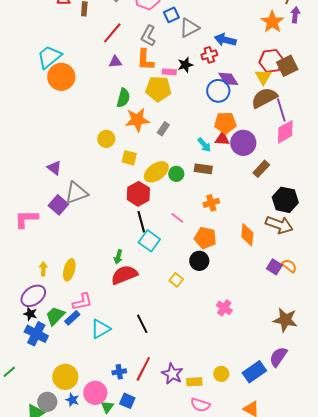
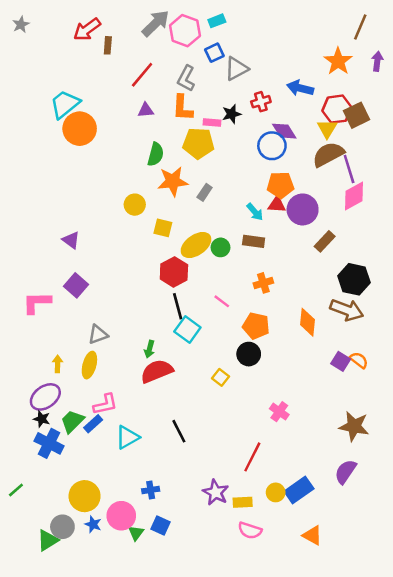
purple arrow: (295, 15) -> (377, 61), moved
blue arrow: (225, 40) -> (300, 88), moved
gray triangle: (76, 193) -> (98, 334), moved, size x0.7
red line: (143, 369) -> (252, 457), moved
blue rectangle: (254, 372) -> (299, 490), moved

